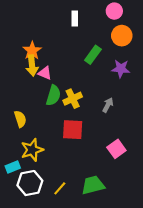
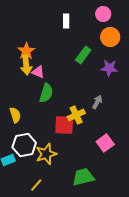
yellow cross: (73, 99) -> (76, 115), moved
yellow star: (32, 150) -> (46, 154), moved
white hexagon: (30, 183) -> (24, 145), moved
yellow line: (60, 188) -> (36, 185), moved

